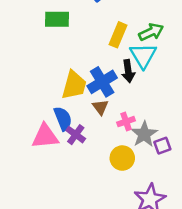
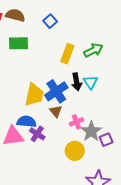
cyan triangle: (143, 56) -> (91, 82), moved, size x0.7
blue semicircle: (63, 119) -> (26, 122), turned -60

